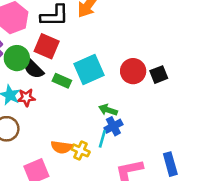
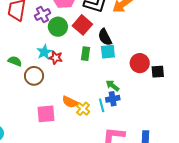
black semicircle: (33, 68) -> (105, 37), moved
cyan square: (89, 69) -> (108, 52), size x0.7
green rectangle: (62, 81) -> (86, 54), turned 56
cyan line: (102, 139) -> (102, 105), turned -48

